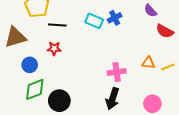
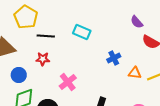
blue cross: (115, 18) -> (114, 58), moved
pink cross: (117, 72) -> (68, 82), moved, turned -30

